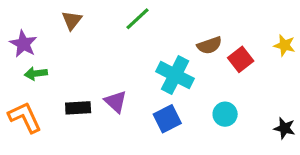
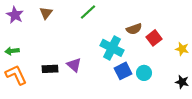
purple star: (23, 44) -> (15, 15), moved
yellow star: (284, 45) -> (182, 49), moved
green arrow: (36, 73) -> (12, 51), moved
blue square: (167, 119) -> (123, 71), moved

